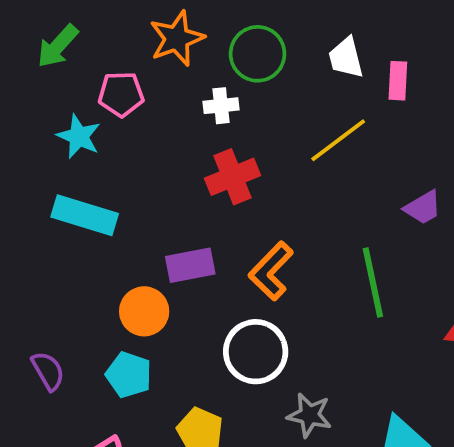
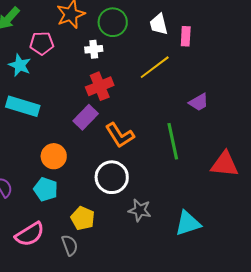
purple rectangle: (190, 265) -> (86, 117), moved, turned -35
orange L-shape: (271, 271) -> (120, 135), turned -76

